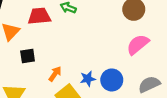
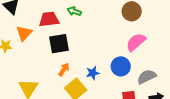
black square: (28, 56) -> (59, 44), moved, size x1.5
blue circle: (112, 80) -> (121, 66), moved

